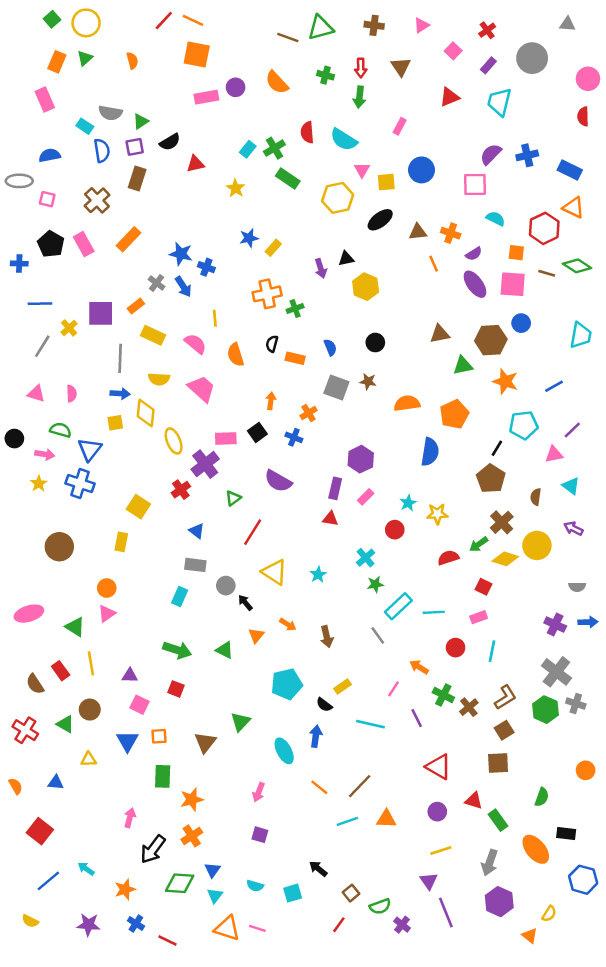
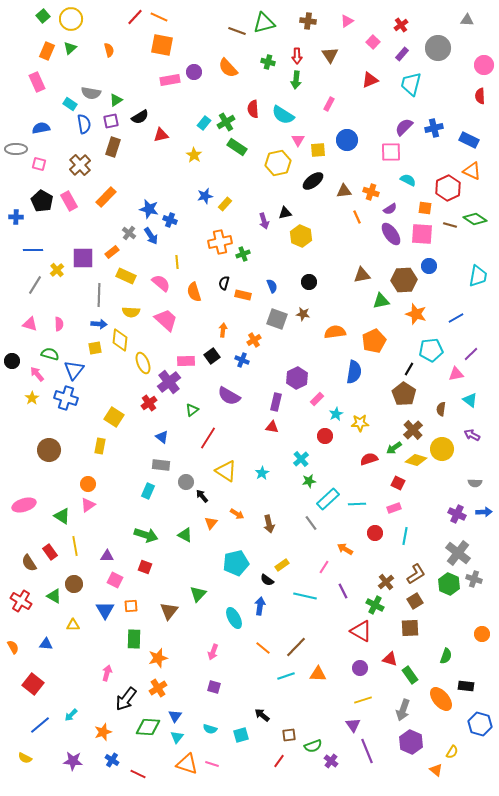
pink arrow: (45, 454) -> (37, 374), turned -140
pink rectangle: (366, 497) -> (317, 399), moved
green cross: (443, 695) -> (375, 605), moved
cyan arrow: (86, 869) -> (71, 715), turned -80
brown square: (351, 893) -> (289, 735), turned 32

